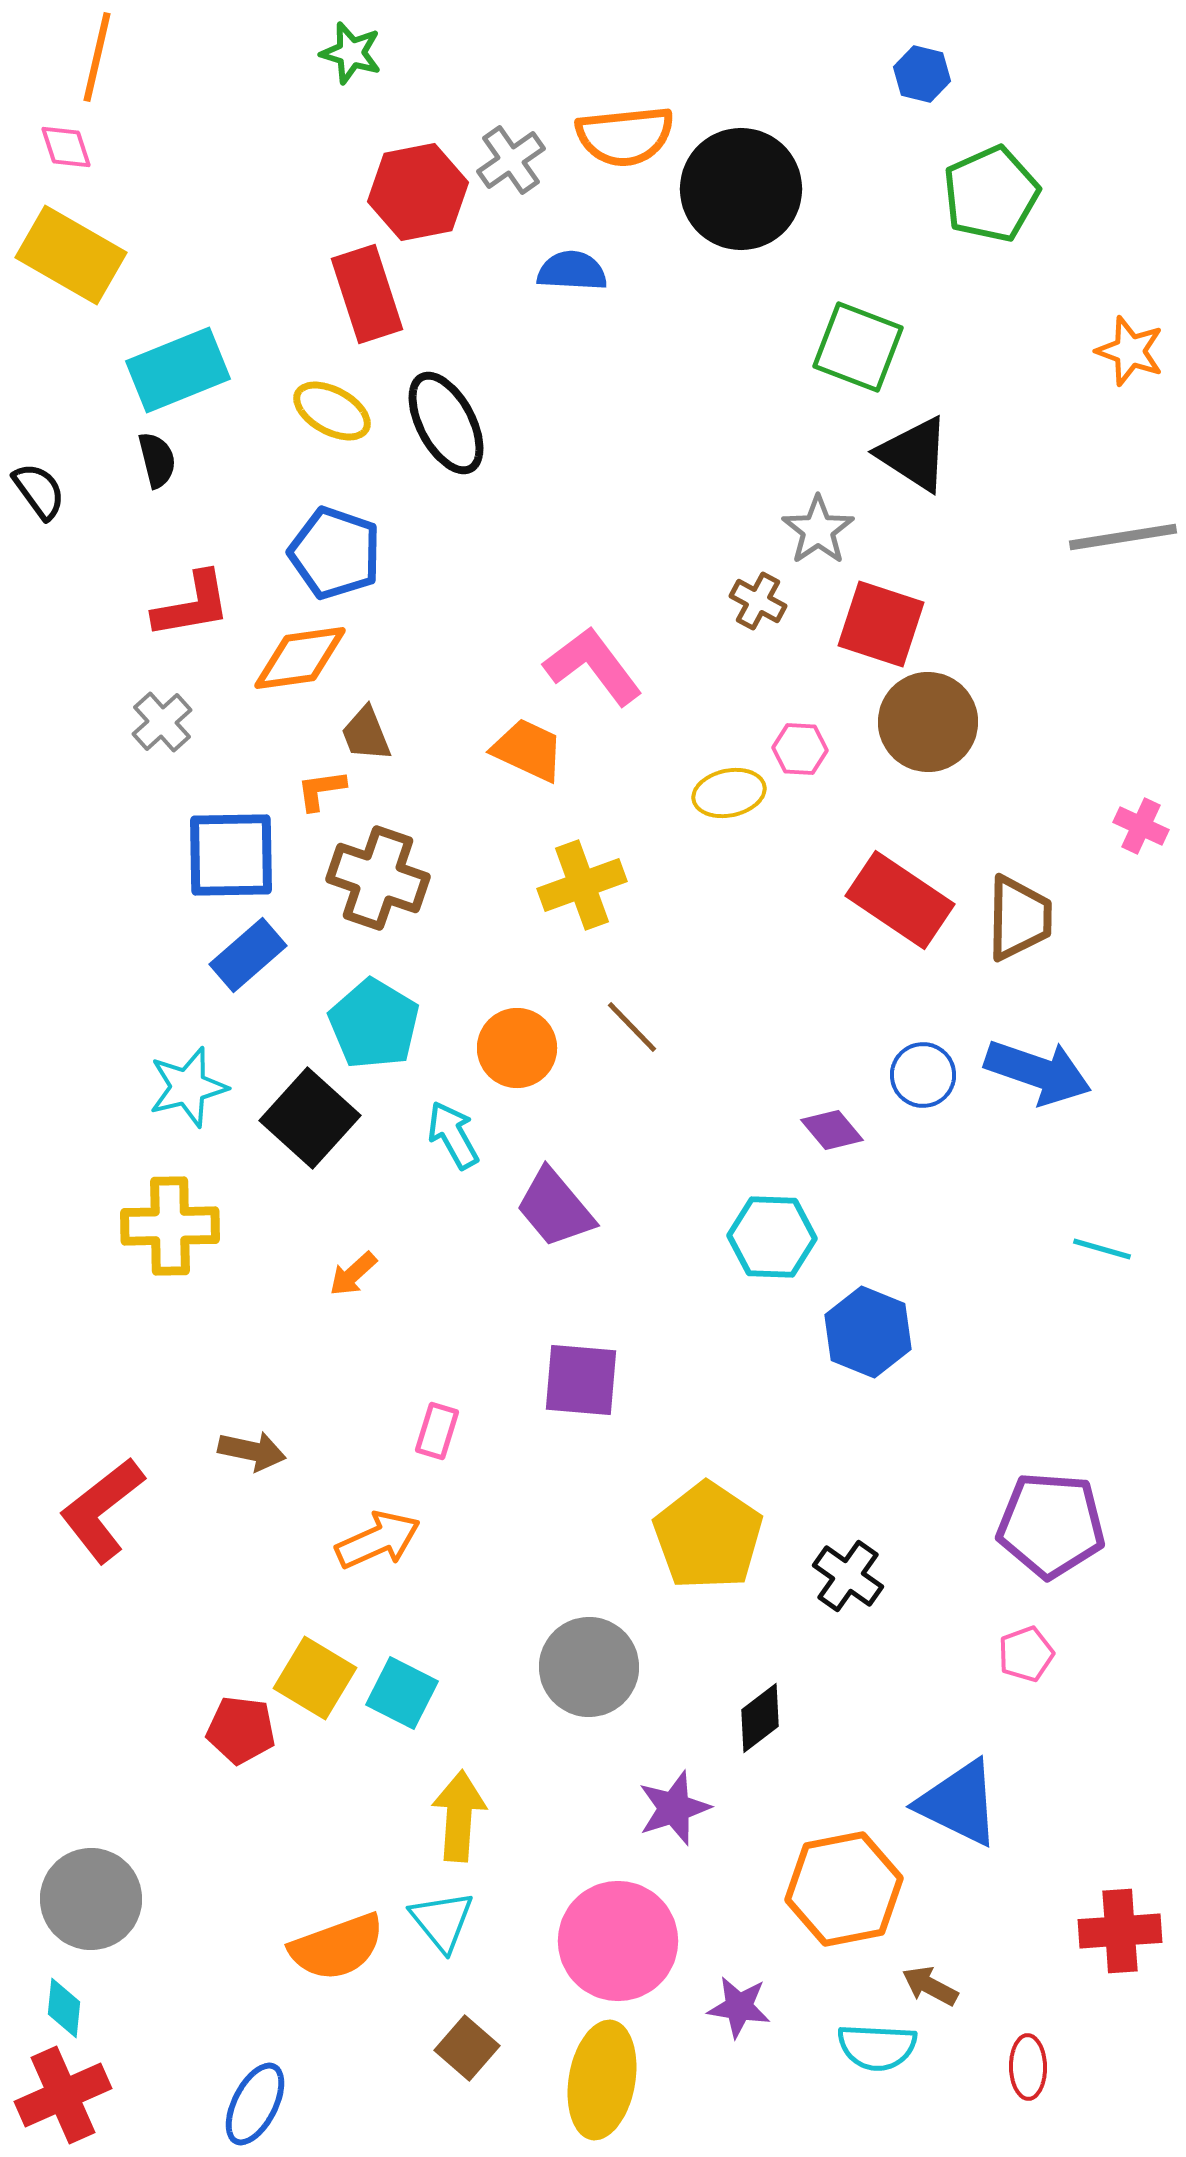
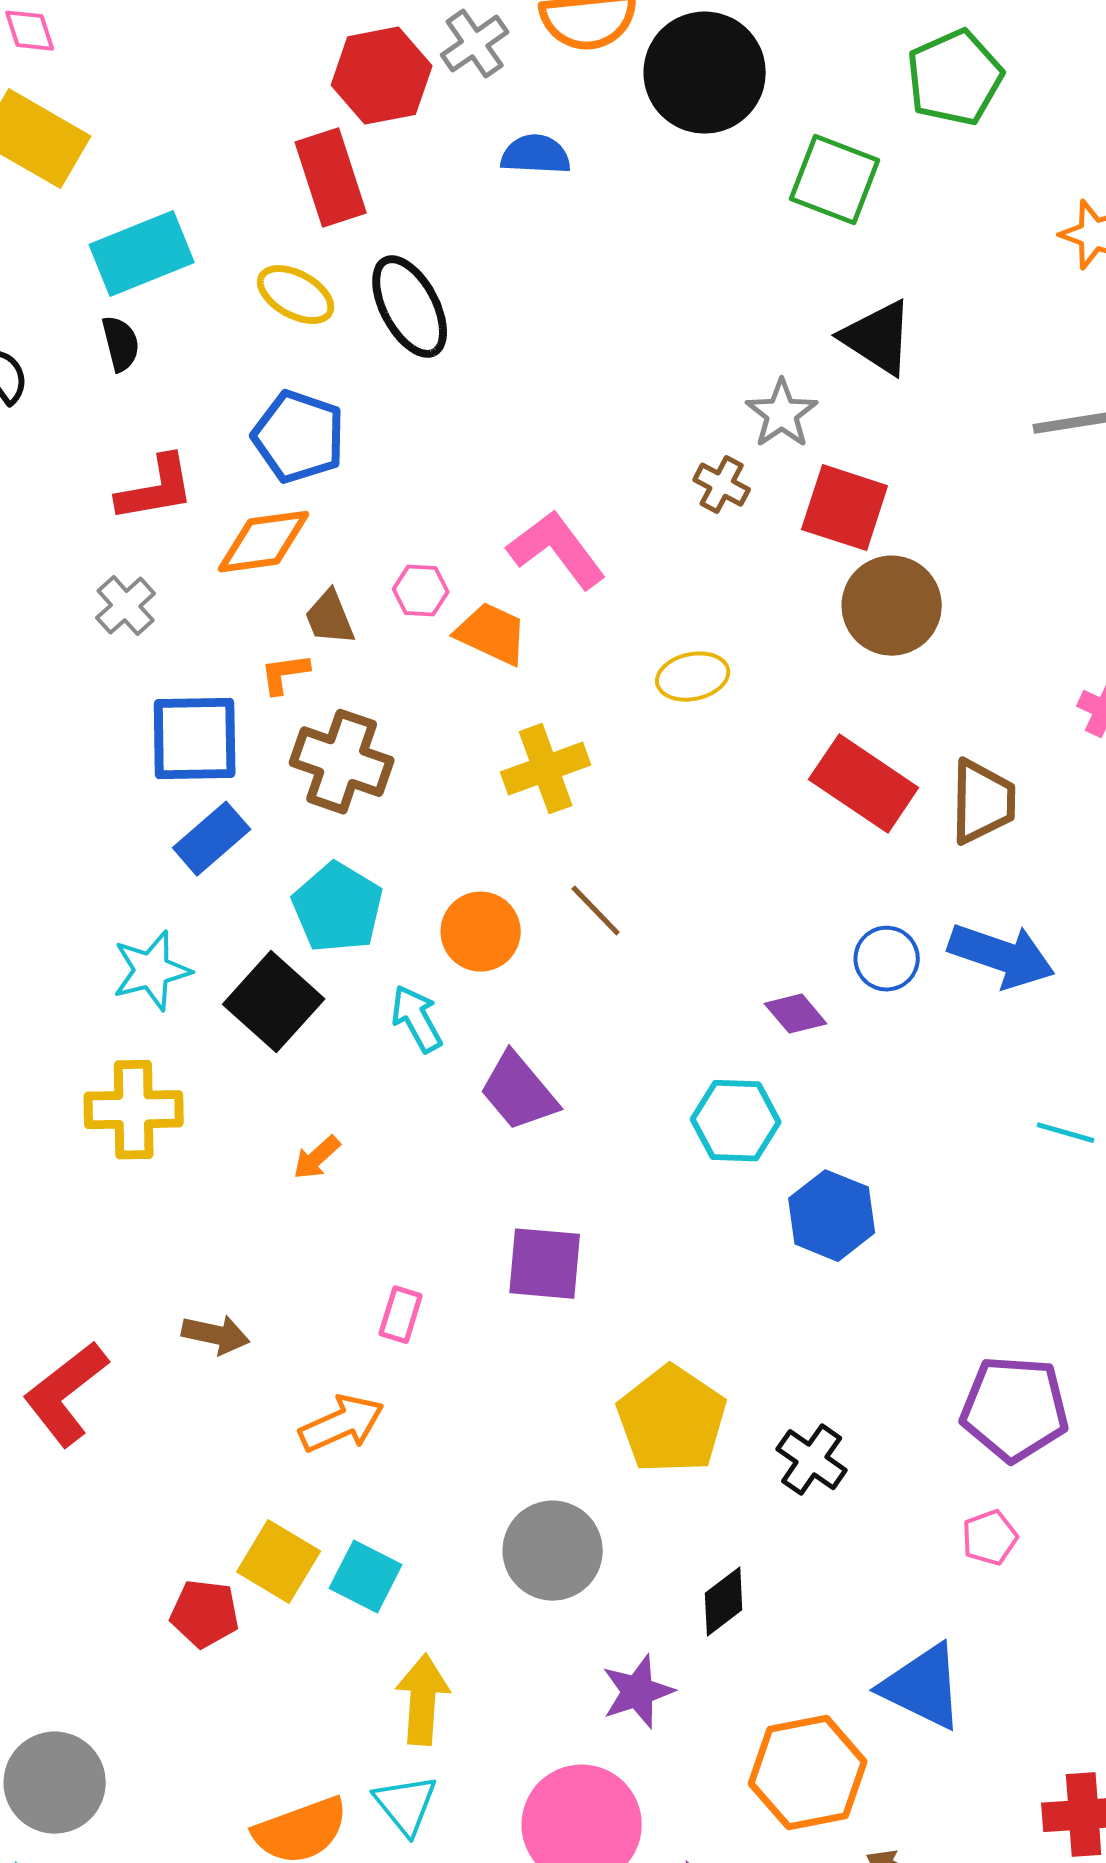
green square: (858, 347) -> (835, 180), moved
pink hexagon: (800, 749) -> (421, 591), moved

